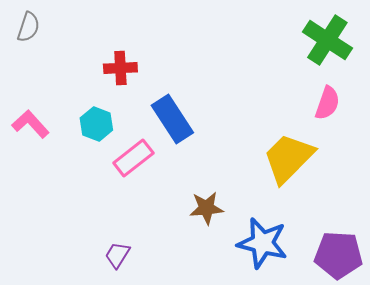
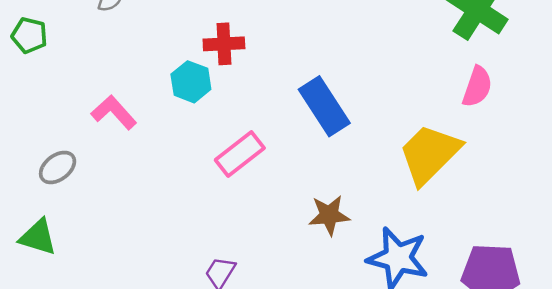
blue rectangle: (172, 119) -> (324, 106), moved
cyan hexagon: (96, 124) -> (191, 82), moved

